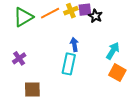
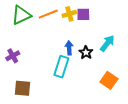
black star: (95, 16) -> (86, 52), moved
cyan arrow: (113, 51) -> (107, 43), moved

